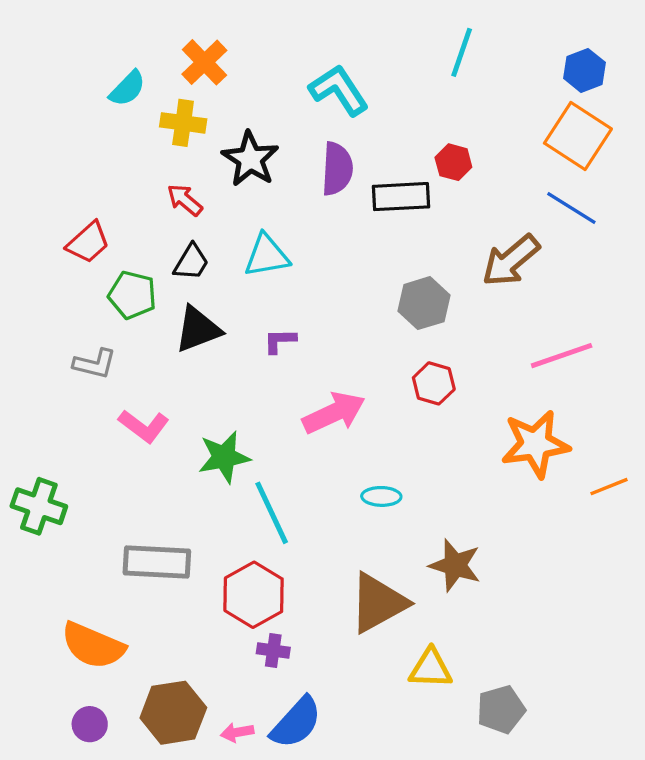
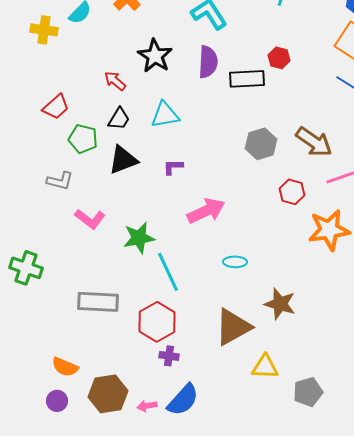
yellow cross: (183, 123) -> (44, 30), moved
brown arrow: (511, 261) -> (314, 142), moved, turned -105
red hexagon: (434, 383) -> (292, 192), moved
orange semicircle: (93, 646) -> (65, 367), moved, size x0.7

